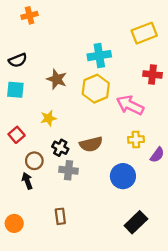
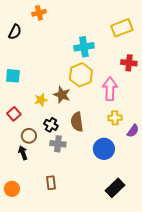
orange cross: (30, 15) -> (39, 13), moved
black semicircle: (18, 60) -> (15, 32), moved, turned -42
brown star: (57, 79) -> (62, 95), moved
pink arrow: (130, 105) -> (110, 89), turned 65
brown semicircle: (91, 144) -> (77, 122), turned 96

